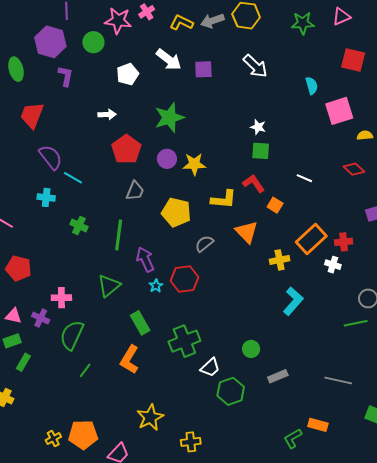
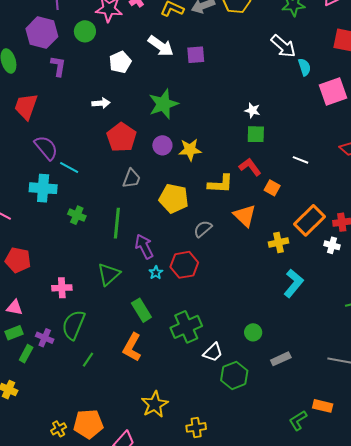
white arrow: (255, 66) -> (283, 46), moved
cyan cross: (46, 197) -> (43, 188), size x1.5
purple cross: (41, 318) -> (45, 338), moved

